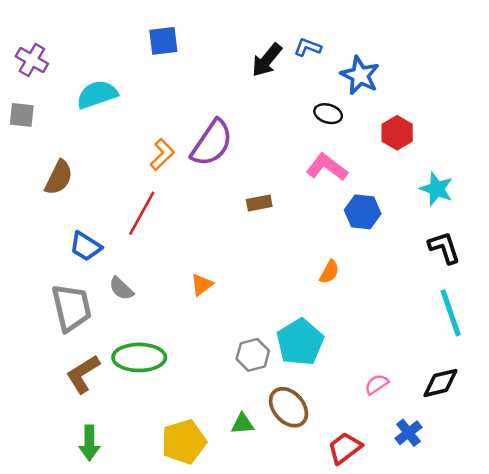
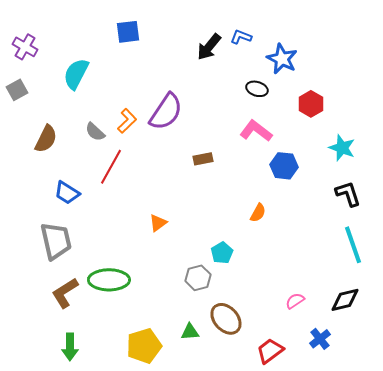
cyan semicircle: (97, 94) -> (76, 74), turned -44
gray square: (22, 115) -> (17, 90), turned -35
gray semicircle: (121, 289) -> (95, 132), moved
cyan pentagon: (300, 342) -> (222, 253), moved, size x0.6

